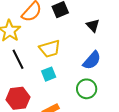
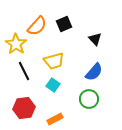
cyan square: (49, 74) -> (53, 85), turned -32

